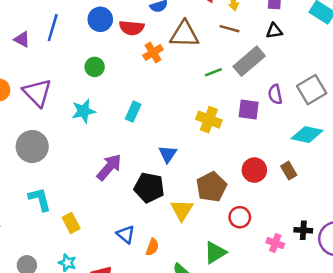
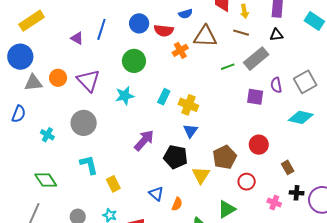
green circle: (95, 67) -> (134, 61), size x1.5
yellow cross: (209, 120) -> (188, 105), moved
brown rectangle: (289, 171) -> (288, 167), moved

